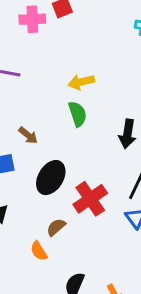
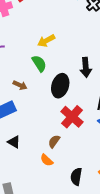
green semicircle: (78, 114) -> (39, 63), moved
black ellipse: (51, 178) -> (60, 86), moved

